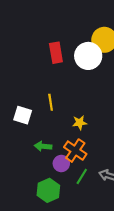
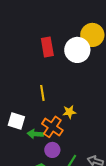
white square: (23, 115) -> (16, 121), moved
orange cross: (75, 151) -> (52, 127), moved

